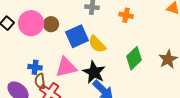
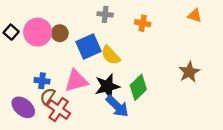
green diamond: (134, 58) -> (138, 87), moved
black star: (94, 72) -> (107, 86), turned 30
brown semicircle: (40, 81) -> (48, 96), turned 42

